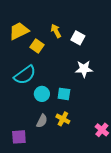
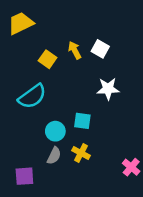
yellow trapezoid: (19, 31) -> (21, 23), moved
yellow arrow: (56, 31) -> (75, 50), moved
cyan circle: (42, 94) -> (55, 131), moved

